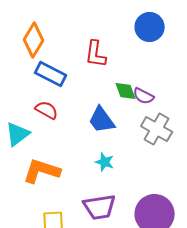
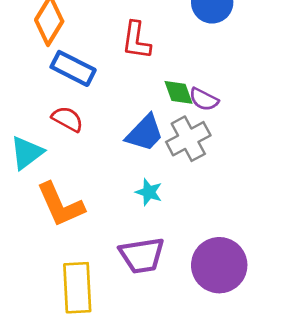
blue trapezoid: (102, 120) -> (145, 133), turned -100
gray cross: (157, 129) -> (188, 139), moved, turned 32
orange L-shape: (42, 171) -> (60, 205), turned -132

